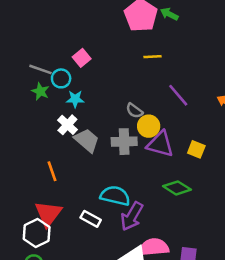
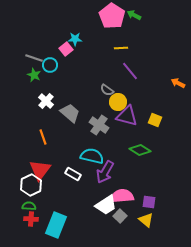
purple line: (178, 95) -> (130, 71), moved
cyan star: (75, 99) -> (75, 39), moved
white cross: (67, 125) -> (46, 101), moved
gray cross: (124, 142) -> (99, 125), moved, turned 36

